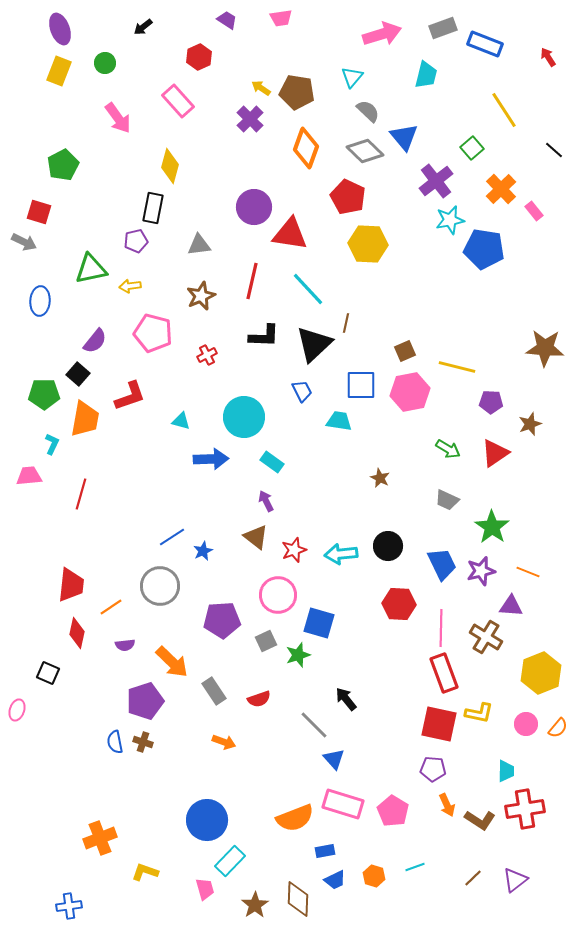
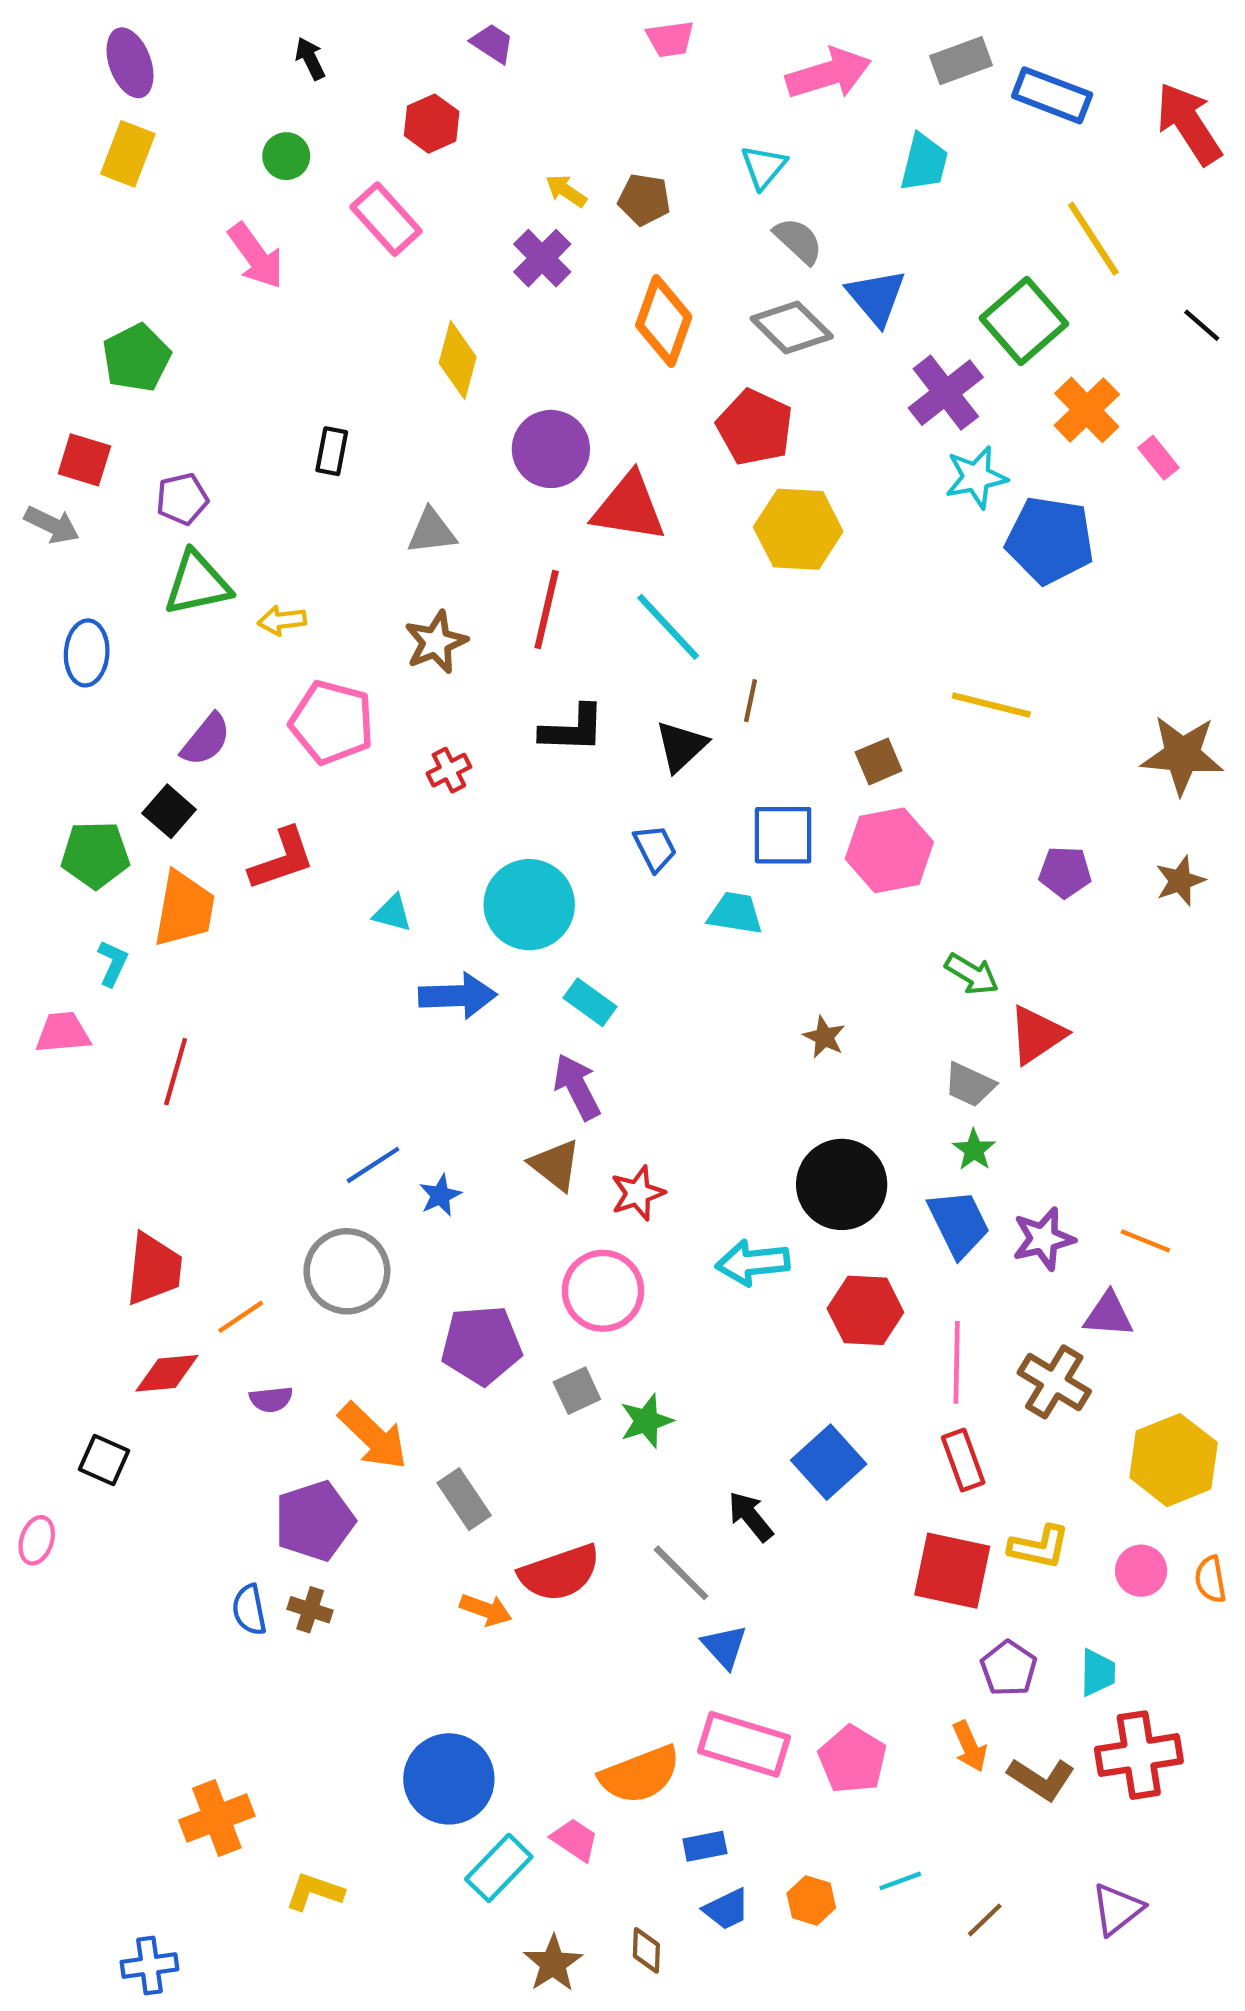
pink trapezoid: (281, 18) -> (670, 39), moved
black arrow: (143, 27) -> (310, 58), turned 102
red arrow: (548, 57) -> (1189, 124), size x2.0
green circle: (105, 63) -> (286, 156), moved
brown pentagon: (297, 92) -> (644, 199), size x0.7
green square: (472, 148) -> (1024, 321), size x1.6
yellow diamond: (170, 166) -> (458, 360), moved
black rectangle: (153, 208) -> (332, 451), size x0.7
purple pentagon: (136, 241) -> (182, 499), moved
black triangle: (314, 344) -> (681, 746), size x0.7
yellow line: (457, 367) -> (991, 705), moved
brown star: (530, 424) -> (1180, 881), moved
red triangle: (495, 453) -> (1037, 1035), moved
purple arrow: (266, 501) -> (577, 1087), size x1.4
green star: (492, 527) -> (974, 1150), moved, size x0.6
black circle: (388, 546) -> (842, 1184), size x1.4
cyan arrow: (341, 554) -> (753, 1263), moved
blue square: (319, 623) -> (829, 1462), moved, turned 32
red diamond: (77, 633) -> (167, 1373), turned 72
red rectangle: (444, 673) -> (963, 1460), size x0.7
red semicircle: (259, 699) -> (560, 1573), moved, size x1.6
orange semicircle: (558, 728) -> (1210, 1579), turned 130
purple pentagon: (433, 769) -> (1009, 1668), moved, turned 30
brown line: (473, 878) -> (985, 1920), moved
pink trapezoid: (205, 889) -> (575, 1840), moved, turned -40
brown diamond: (298, 899) -> (646, 1950), size x0.6

